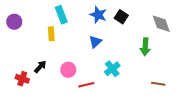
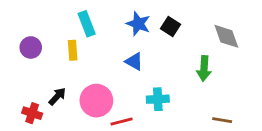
purple circle: (14, 22) -> (31, 47), moved
blue triangle: (95, 42) -> (134, 61), turned -48
cyan cross: (112, 69) -> (158, 99), turned 35
pink circle: (68, 70) -> (96, 101), size x1.5

